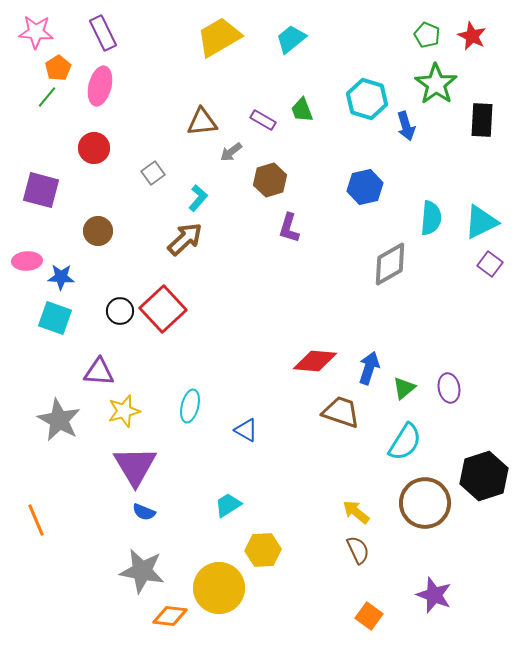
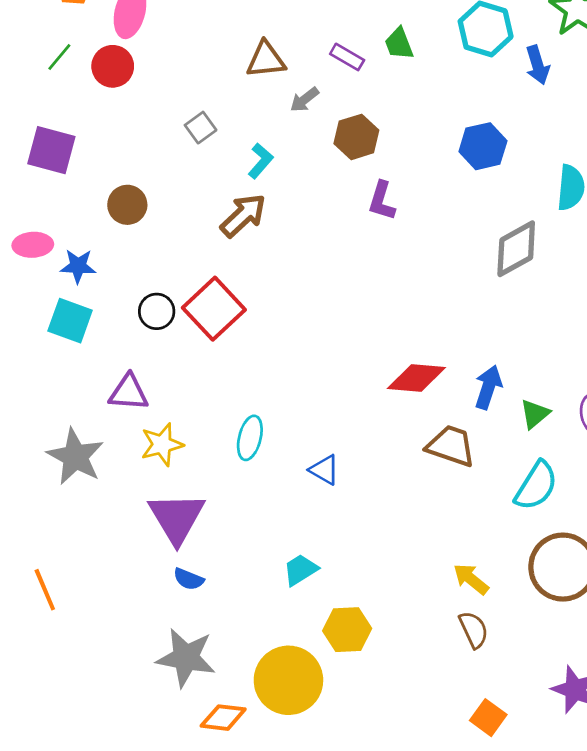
green line: (47, 97) -> (59, 57), moved
red circle: (94, 148) -> (113, 66), moved

